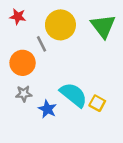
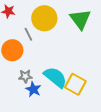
gray star: (24, 94) -> (25, 76), moved
yellow square: (97, 103) -> (75, 84), size x1.5

